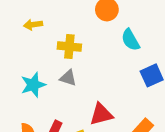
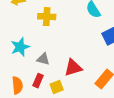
gray triangle: (68, 78) -> (43, 59), moved

